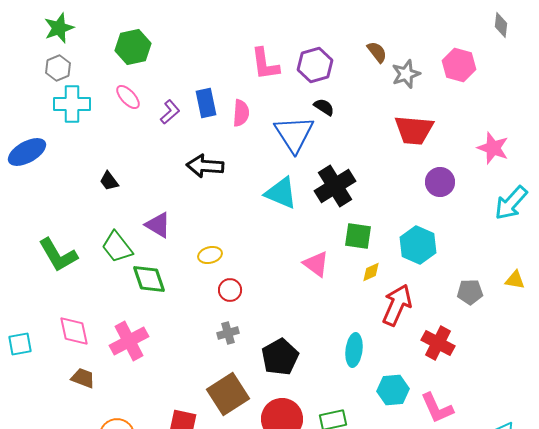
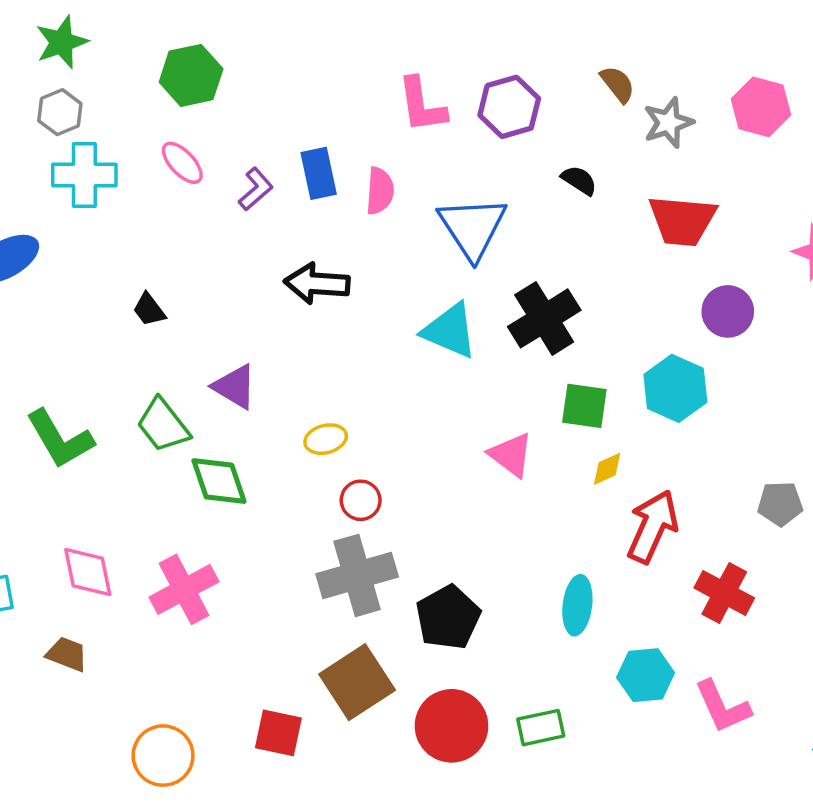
black semicircle: (324, 107) -> (579, 180), moved
cyan hexagon: (418, 245) -> (675, 388), moved
gray cross: (228, 333) -> (357, 575), size x2.0
brown trapezoid: (83, 378) -> (67, 654), moved

